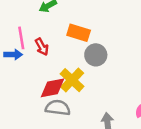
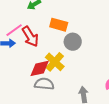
pink line: (21, 38) -> (14, 30), turned 66
red arrow: (42, 47) -> (30, 37), size x1.5

